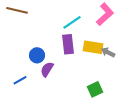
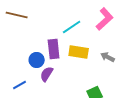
purple rectangle: (68, 44) -> (54, 49), moved
yellow rectangle: (93, 47) -> (79, 52), moved

